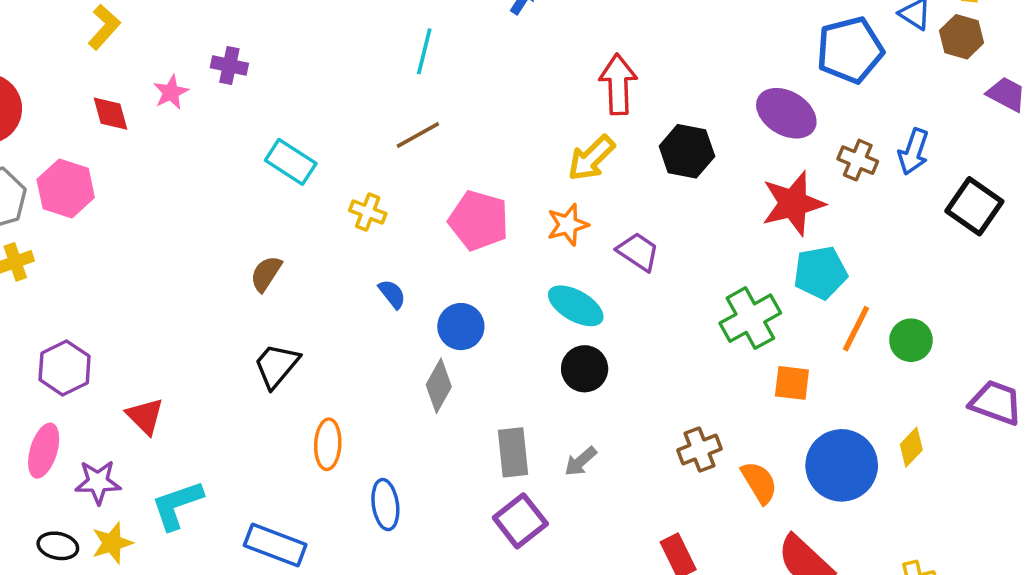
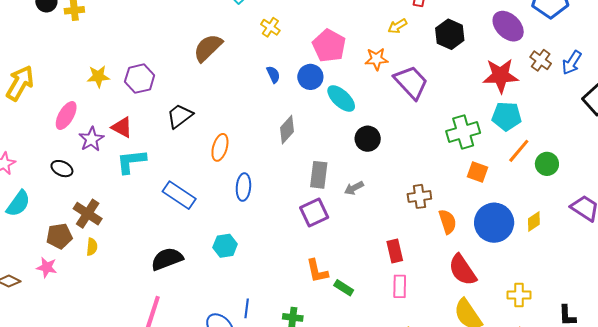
yellow arrow: (591, 158) -> (397, 26), size x0.7
purple trapezoid: (638, 252) -> (411, 82), size x1.5
brown semicircle: (266, 274) -> (208, 48), size x1.5
cyan ellipse: (576, 306) -> (341, 99), moved
blue circle: (461, 327) -> (310, 77), moved
black trapezoid: (276, 366) -> (180, 116), moved
purple hexagon: (65, 368) -> (140, 79), moved
red triangle: (145, 416) -> (122, 127), moved, turned -30
purple star: (98, 482) -> (91, 139), turned 30
yellow star: (112, 543) -> (98, 76), moved

